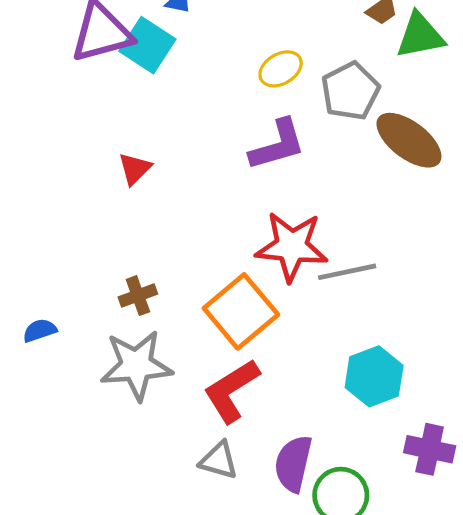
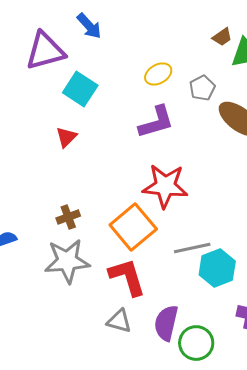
cyan square: (147, 45) -> (80, 89), moved
gray pentagon: (350, 91) -> (202, 88), size x0.7
gray line: (347, 272) -> (192, 248), moved
red L-shape: (231, 391) -> (127, 277), turned 105

